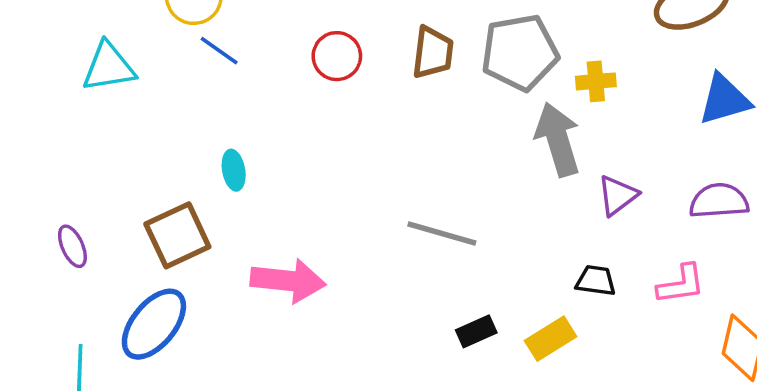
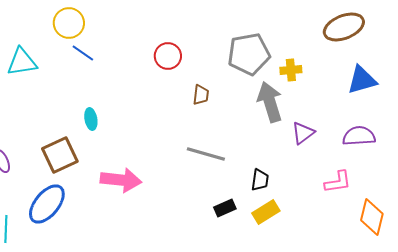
brown trapezoid: (433, 52) -> (201, 95), moved, size x0.7
red circle: (337, 56) -> (168, 56), moved
black trapezoid: (596, 281) -> (260, 180), moved, turned 90

